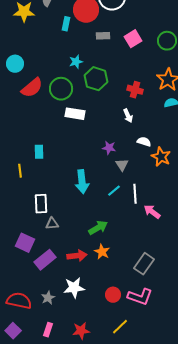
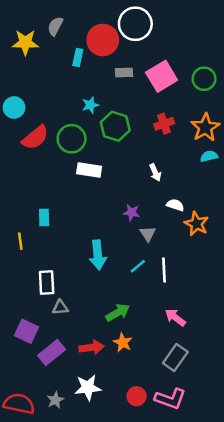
pink square: (133, 39) -> (162, 76), size x1.4
red cross: (135, 90) -> (164, 124), moved, turned -35
pink arrow: (152, 212) -> (175, 317), moved

